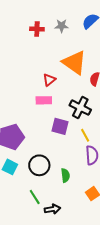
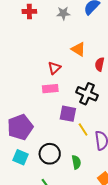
red cross: (37, 29) -> (29, 11), moved
orange triangle: (74, 63) -> (78, 49), size x0.6
yellow line: (85, 135) -> (83, 130), moved

